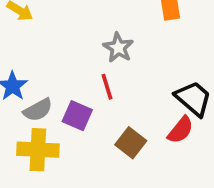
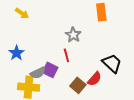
gray semicircle: (38, 110) -> (38, 73), moved
red semicircle: (181, 130) -> (94, 79), moved

